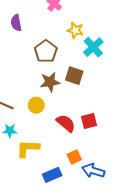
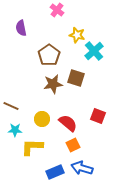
yellow circle: (36, 105) -> (42, 119), moved
red square: (89, 121) -> (98, 116), moved, turned 35
orange square: (74, 157) -> (73, 145), moved
blue arrow: (93, 171) -> (82, 168), moved

